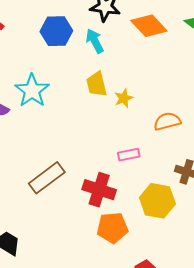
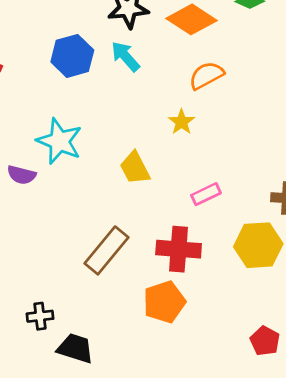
yellow trapezoid: (97, 84) -> (135, 168), moved
orange semicircle: (167, 121) -> (206, 75), moved
orange pentagon: (112, 228) -> (164, 302), moved

